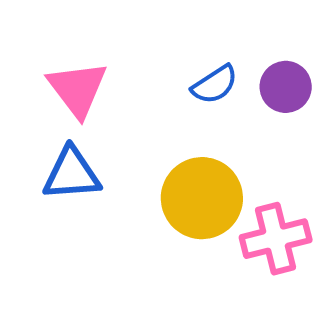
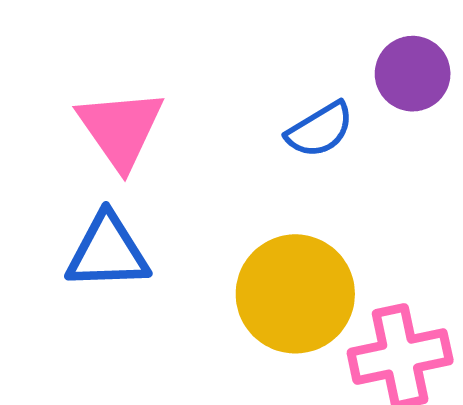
purple circle: (286, 87) -> (413, 74), moved

